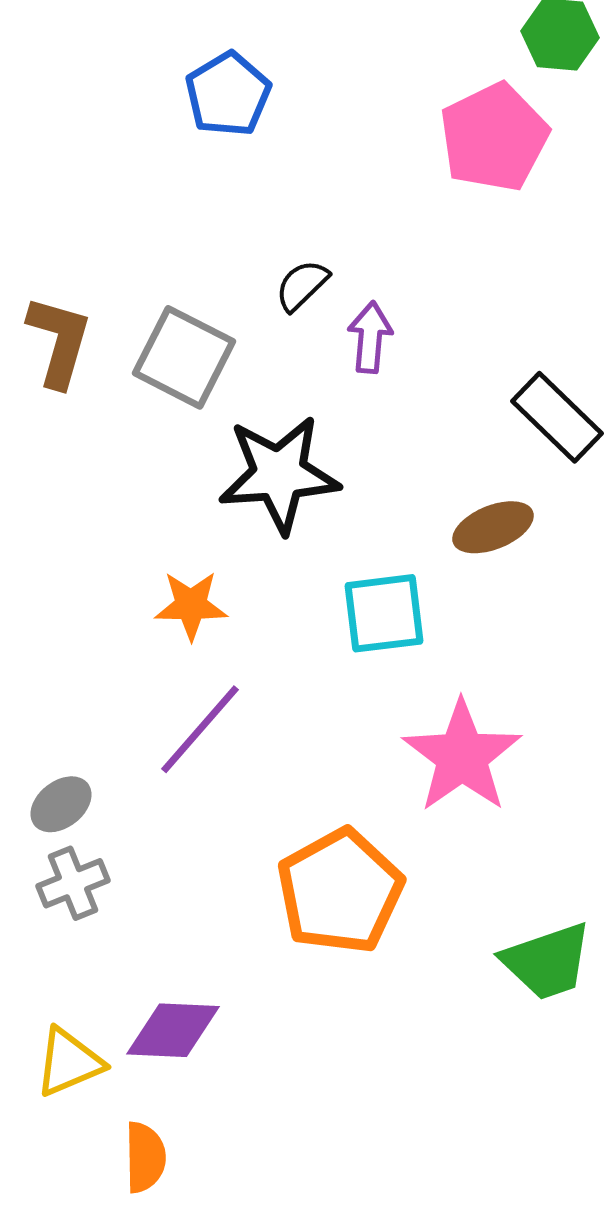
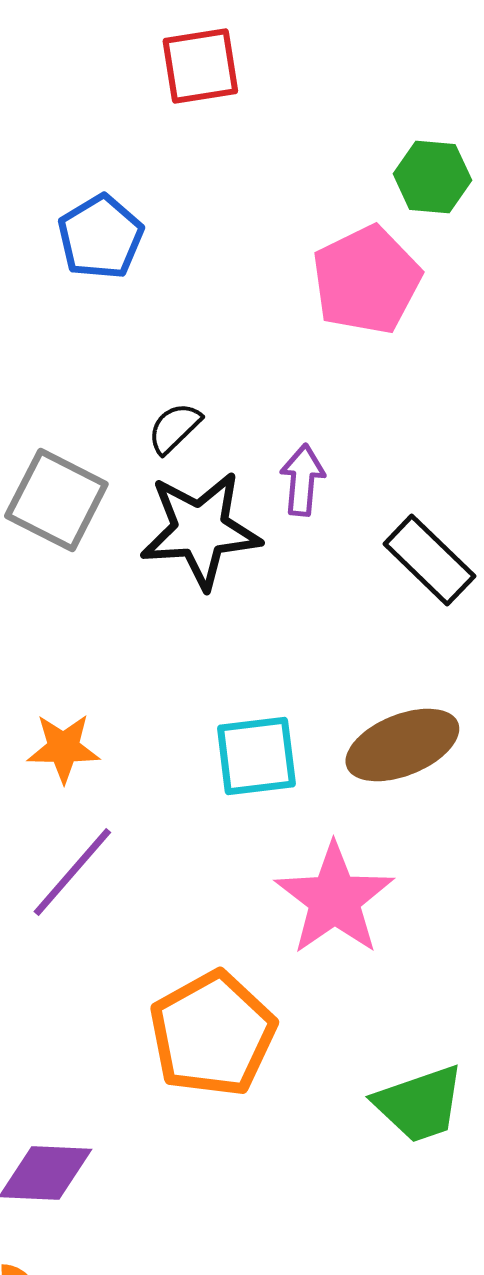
purple arrow: (370, 337) -> (302, 480), moved
black star: (279, 474) -> (200, 530), moved
brown ellipse: (493, 527) -> (402, 745), moved, size x1.4

